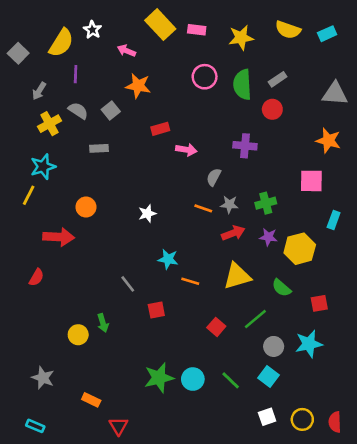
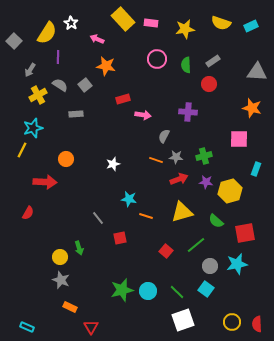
green semicircle: (242, 85) -> (186, 65), size x0.7
red square: (319, 303) -> (245, 233), size x1.5
gray star: (43, 378) -> (61, 280), moved
white square: (267, 417) -> (183, 320), moved, size x1.6

